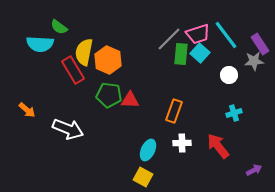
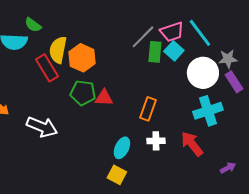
purple rectangle: (260, 44) -> (234, 82), moved
white circle: (229, 75) -> (203, 73), size x1.8
cyan cross: (234, 113) -> (208, 111), size x1.8

